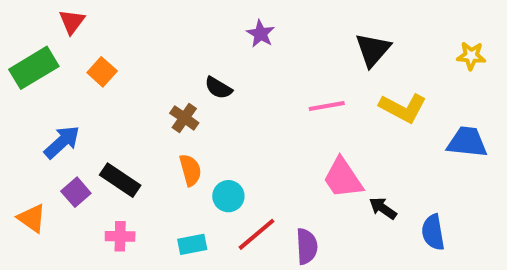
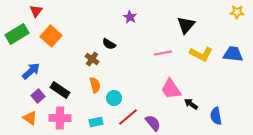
yellow star: (471, 56) -> (237, 12), moved
orange square: (102, 72) -> (51, 36), size x1.5
blue trapezoid: (467, 142) -> (233, 54), moved
orange triangle: (32, 218) -> (30, 118), moved
pink cross: (120, 236) -> (60, 118), size x1.5
purple semicircle: (307, 246) -> (153, 123), turned -36

